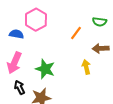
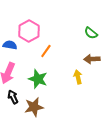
green semicircle: (100, 22) -> (91, 33), turned 32
orange line: (76, 33) -> (46, 51), moved

